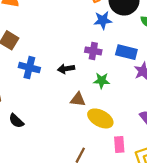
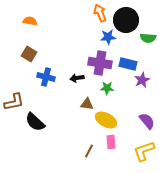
purple cross: (93, 51) -> (100, 63), size x1.6
black semicircle: (16, 121) -> (35, 122), size x1.5
pink rectangle: (119, 144) -> (111, 142), moved

